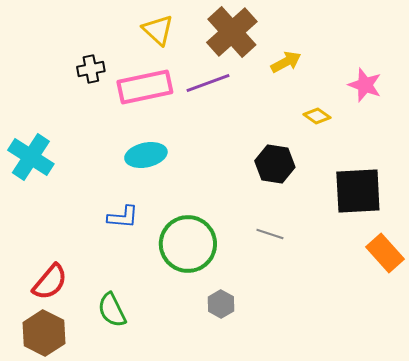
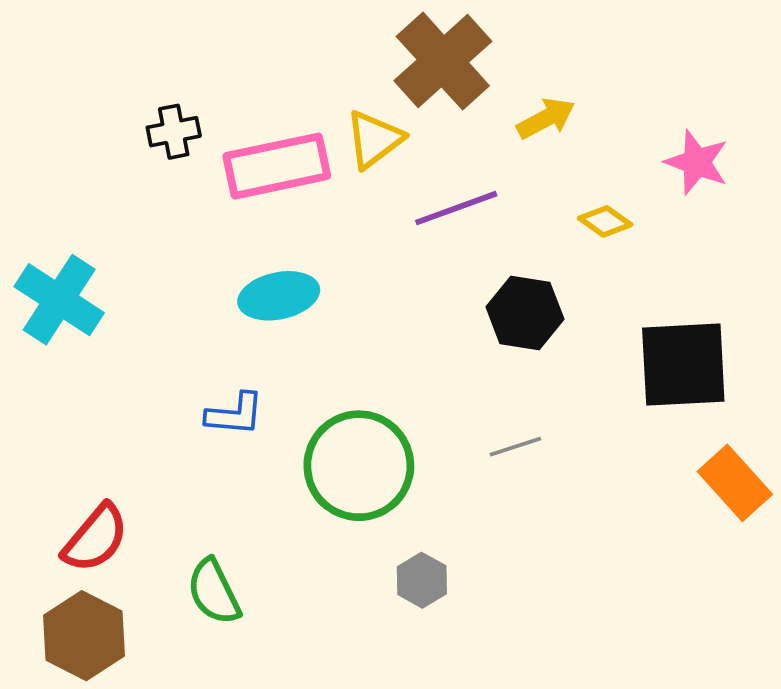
yellow triangle: (158, 30) -> (374, 139), moved, turned 40
purple line: (208, 83) -> (456, 208), moved
gray line: (270, 234) -> (515, 447), turned -36

